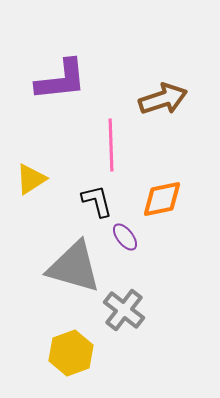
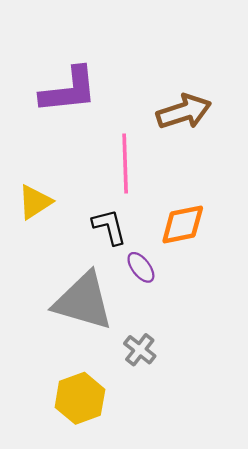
gray cross: (124, 310) -> (140, 350), size x0.7

